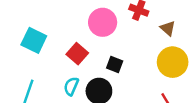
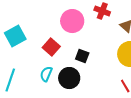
cyan square: (34, 40) -> (15, 36), turned 35

